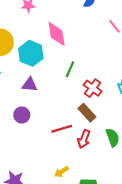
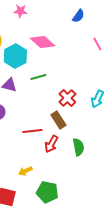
pink diamond: (57, 34) -> (42, 42), turned -50
green line: (70, 69) -> (38, 77), moved, turned 42

